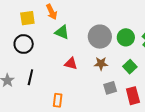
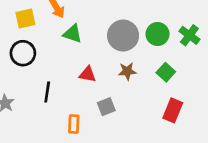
black line: (30, 77) -> (47, 92), moved
gray square: (110, 88) -> (106, 107), moved
red rectangle: (133, 96) -> (173, 110), turned 42

